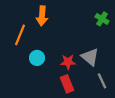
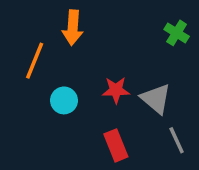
red star: (68, 62) -> (116, 90), moved

